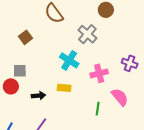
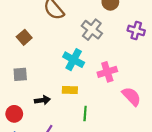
purple cross: (130, 63) -> (136, 30), moved
red circle: (11, 86) -> (14, 114), moved
green line: (98, 109) -> (85, 114), moved

